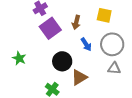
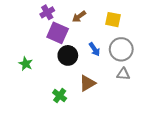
brown arrow: (76, 22) -> (79, 16), moved, turned 40
purple square: (50, 28) -> (58, 33), turned -30
black circle: (62, 61) -> (68, 55), moved

